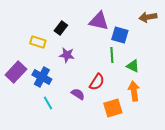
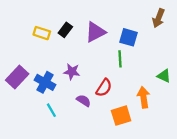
brown arrow: (148, 17) -> (159, 18), turned -60
purple triangle: (99, 21) -> (95, 32), moved, turned -40
yellow rectangle: (38, 42) -> (42, 33), moved
purple star: (67, 55) -> (72, 72), moved
green triangle: (133, 66) -> (164, 76), moved

